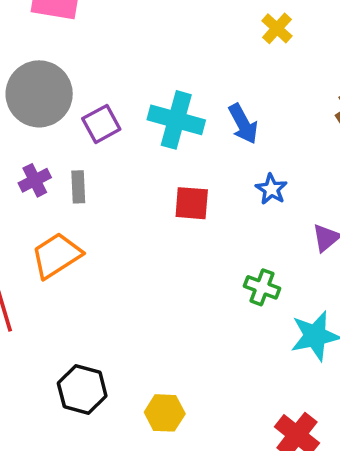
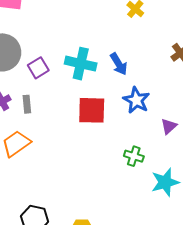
blue star: (271, 189) -> (136, 100), size x1.5
red square: (192, 203) -> (92, 110), size x1.4

